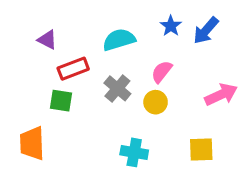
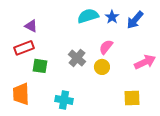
cyan semicircle: (119, 40) -> (88, 16), moved
red rectangle: (73, 69) -> (24, 48), moved
cyan cross: (134, 152) -> (64, 100), moved

